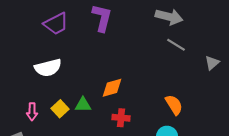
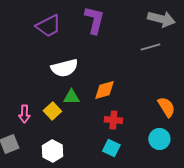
gray line: (176, 45) -> (150, 47), moved, turned -48
white semicircle: (48, 68) -> (64, 68), moved
green triangle: (83, 105) -> (71, 97), moved

